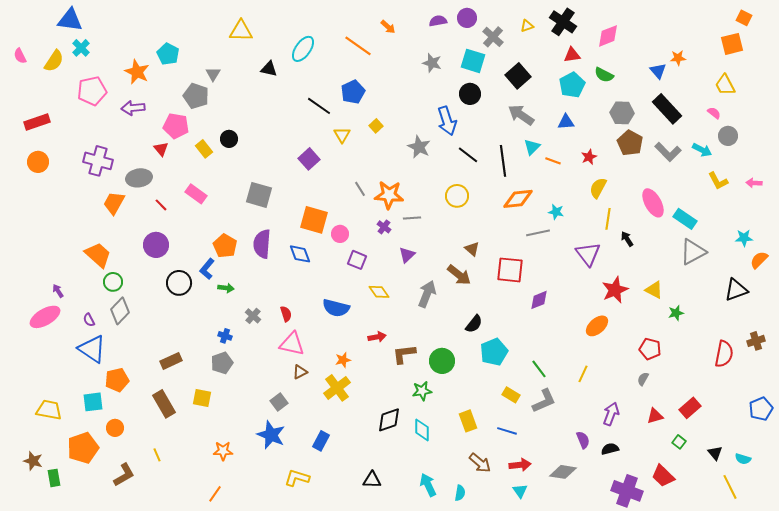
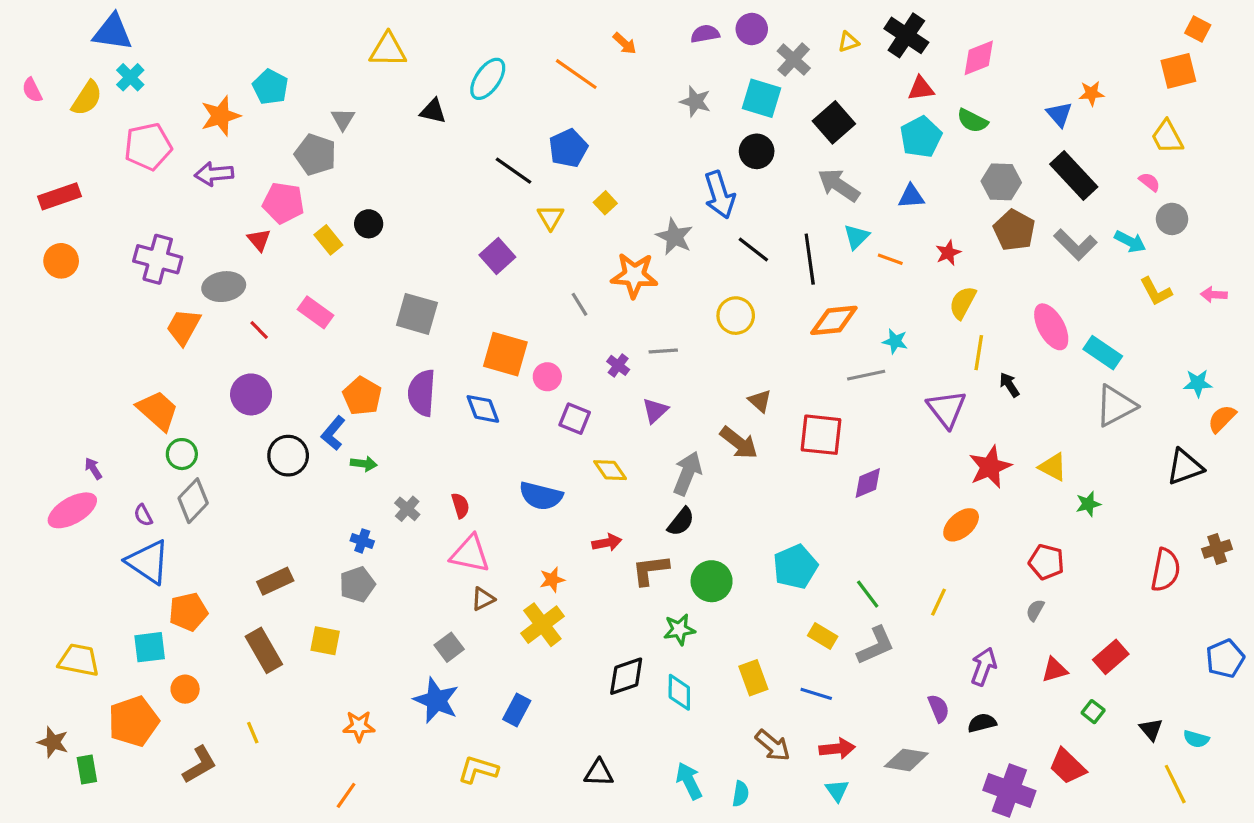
orange star: (137, 72) -> (220, 116), turned 30
orange star: (389, 195) -> (634, 275), moved
black semicircle: (474, 324) -> (681, 522), moved

